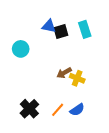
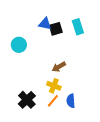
yellow cross: (77, 78) -> (54, 86), moved
blue semicircle: (77, 110) -> (71, 101), turned 120

